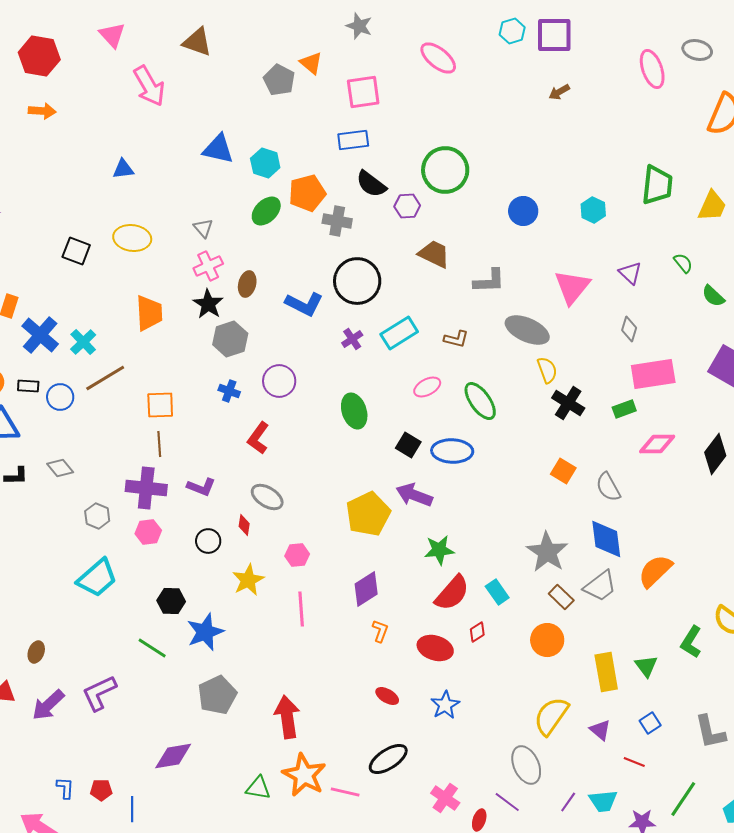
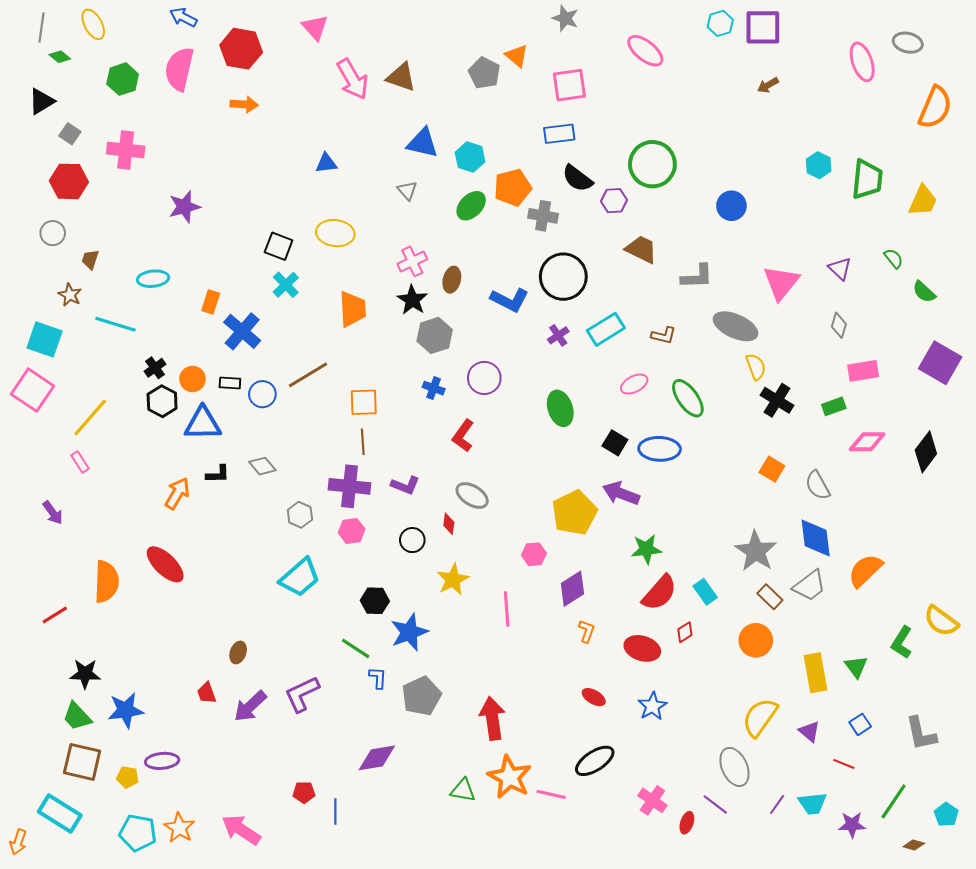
brown triangle: (197, 42) -> (401, 77), moved
cyan hexagon: (593, 210) -> (819, 165), moved
gray triangle: (203, 228) -> (407, 191), moved
cyan cross: (83, 342) -> (286, 285), moved
pink rectangle: (653, 374) -> (863, 371), size x0.7
pink hexagon: (297, 555) -> (534, 554), moved
blue L-shape: (65, 788) -> (378, 678), moved

